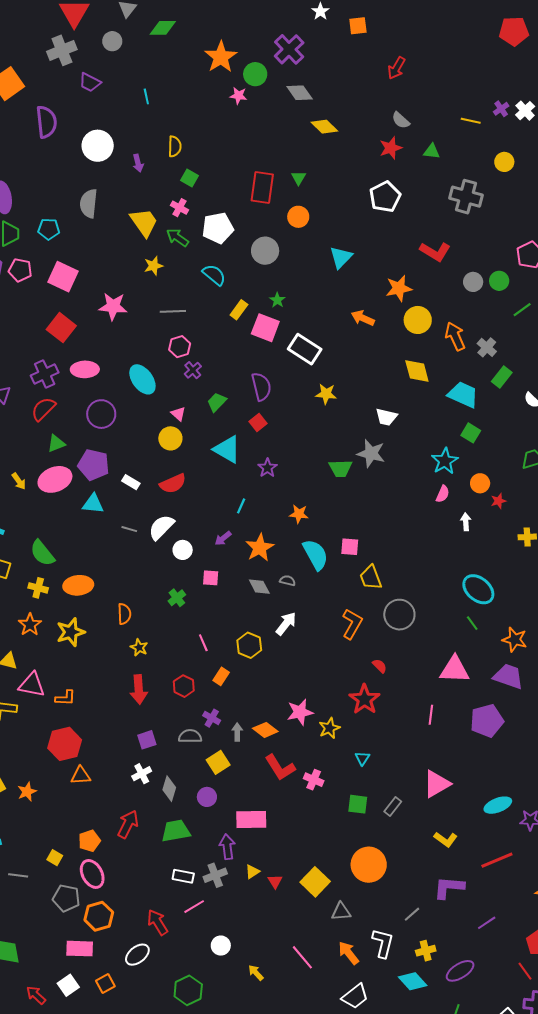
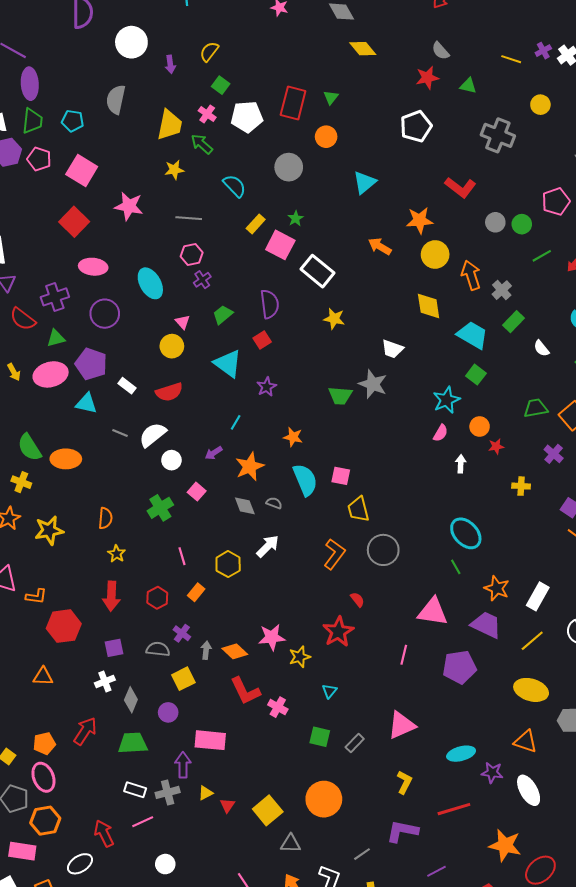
yellow semicircle: (175, 146) -> (209, 52), turned -150
yellow trapezoid: (144, 222) -> (170, 125), turned 40
white pentagon: (218, 228) -> (247, 117), moved
purple cross: (45, 374) -> (55, 297), moved
red semicircle: (43, 409) -> (23, 319), moved, turned -104
pink square: (211, 578) -> (197, 492), turned 30
orange ellipse: (78, 585) -> (66, 459), moved
green cross: (177, 598) -> (160, 508), size x1.4
red hexagon: (65, 744) -> (64, 626), moved
yellow L-shape: (446, 839) -> (404, 782), turned -105

